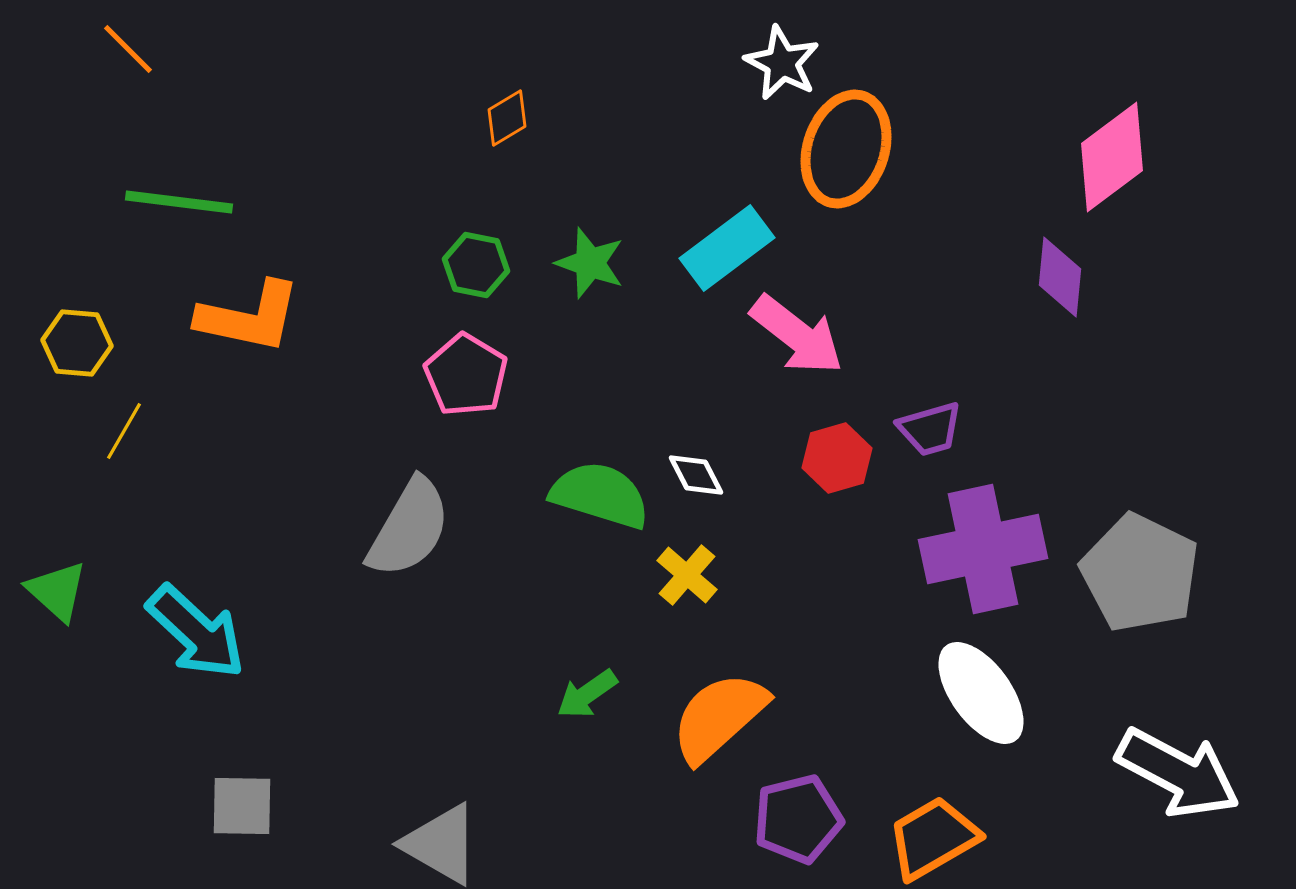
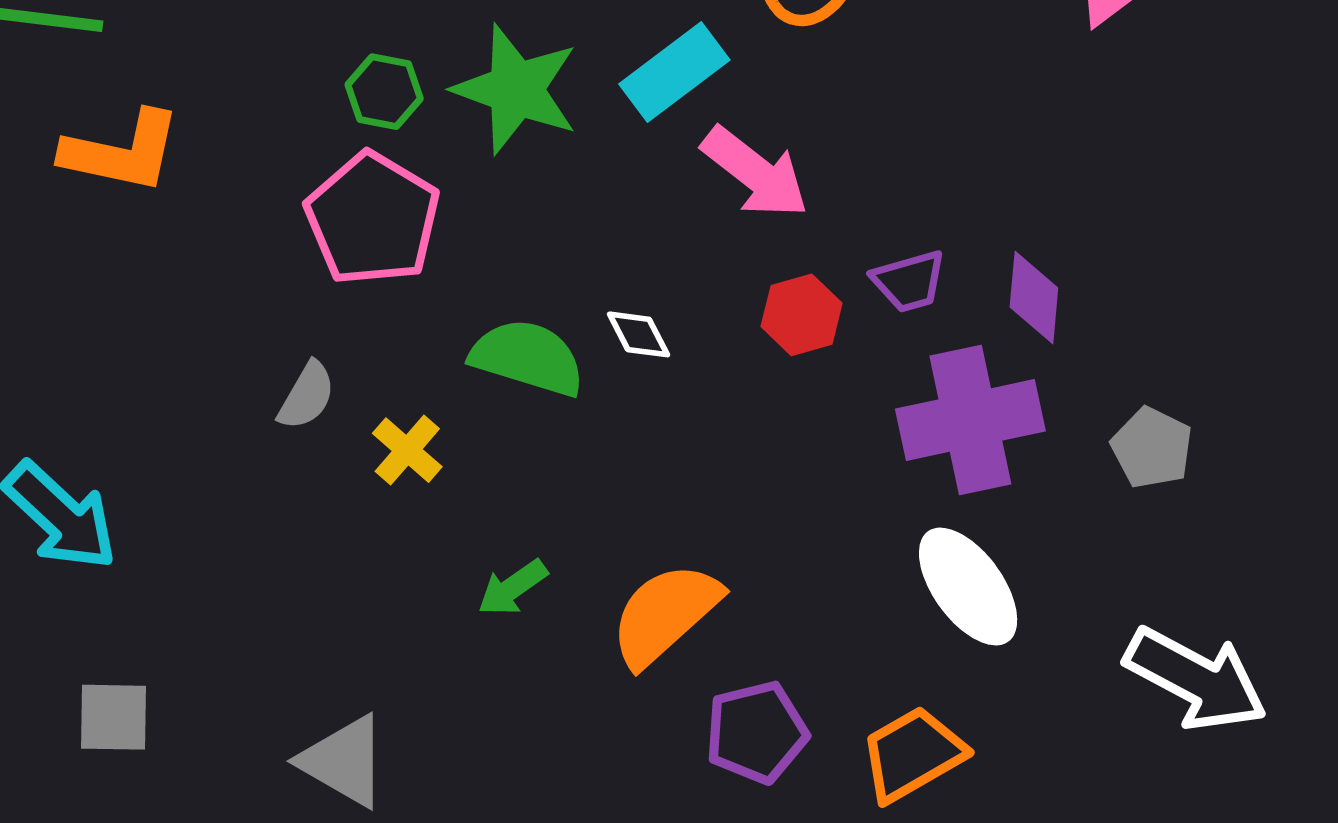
green star: (590, 263) -> (516, 89), size x1.6
purple diamond: (1060, 277) -> (1034, 297), moved
pink pentagon: (466, 375) -> (373, 219), size x1.4
gray semicircle: (409, 528) -> (307, 396), size x0.6
gray pentagon: (1140, 573) -> (1152, 448), size x0.6
yellow cross: (687, 575) -> (407, 450), moved

